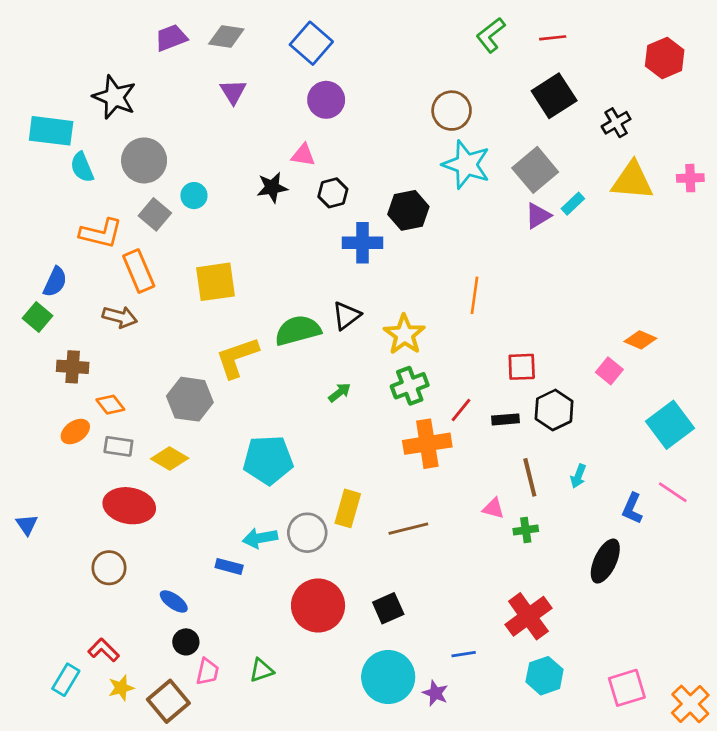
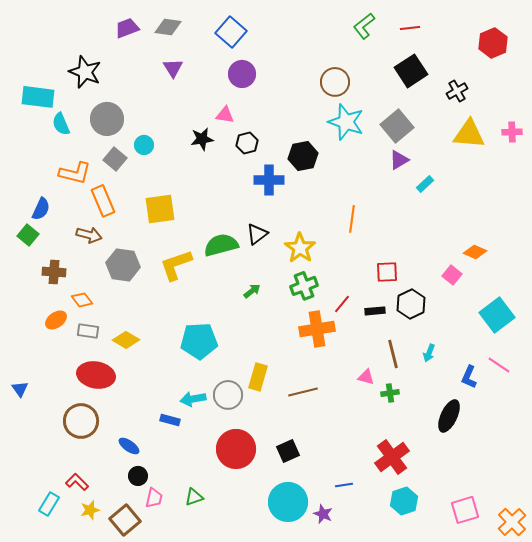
cyan rectangle: (573, 204) -> (425, 184), moved
gray hexagon: (190, 399) -> (123, 265), moved
brown circle: (109, 568) -> (81, 421), size x1.4

